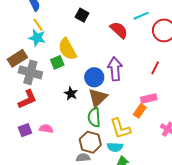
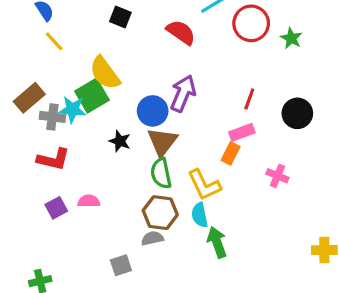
cyan star: (37, 38) -> (72, 109), moved
green square: (57, 62) -> (92, 96), size x1.5
red line: (155, 68) -> (249, 99), moved
purple arrow: (115, 69) -> (183, 93), turned 35
gray cross: (30, 72) -> (52, 117), size x0.7
red L-shape: (27, 99) -> (53, 159), turned 45
cyan semicircle: (115, 147) -> (200, 215), turned 84

